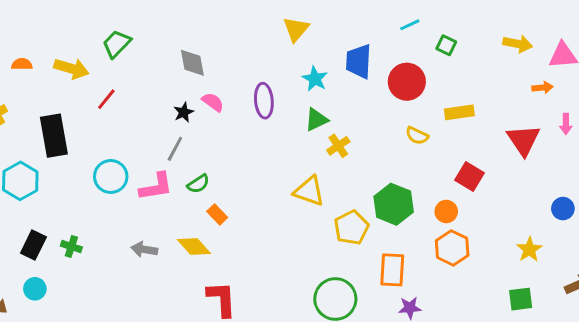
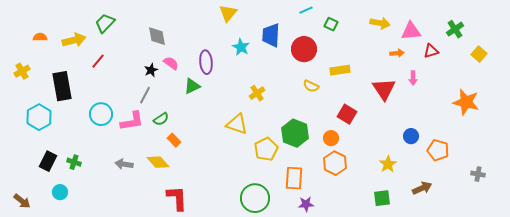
yellow arrow: (71, 69) -> (74, 40), turned -30
green triangle: (316, 120) -> (192, 86), moved
cyan circle: (35, 289) -> (60, 192), moved

